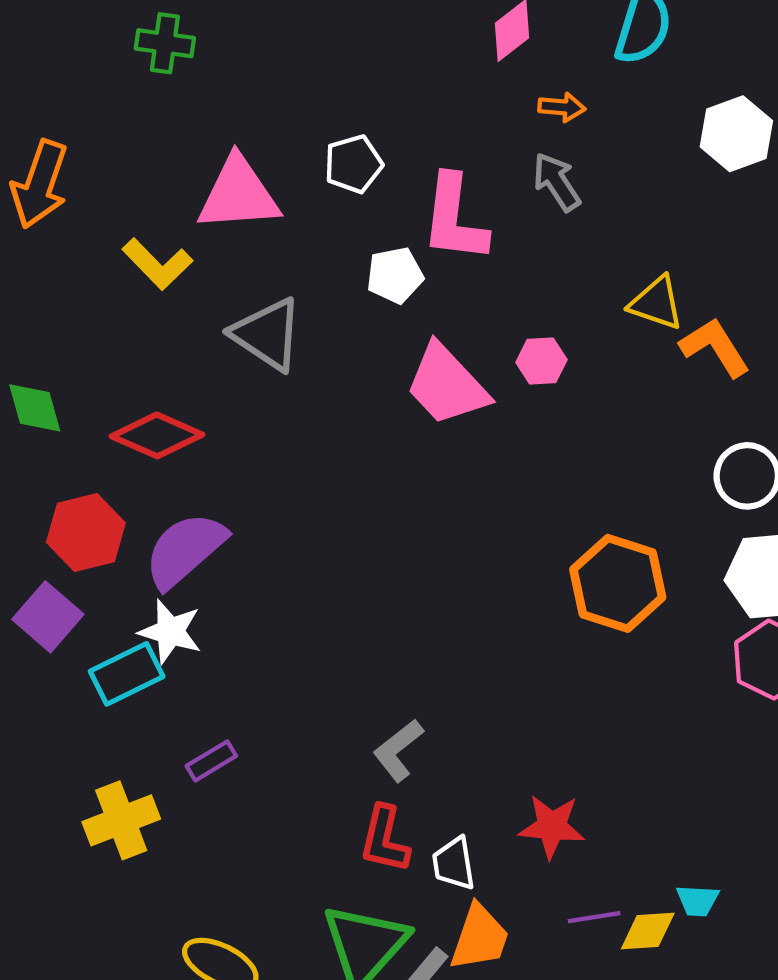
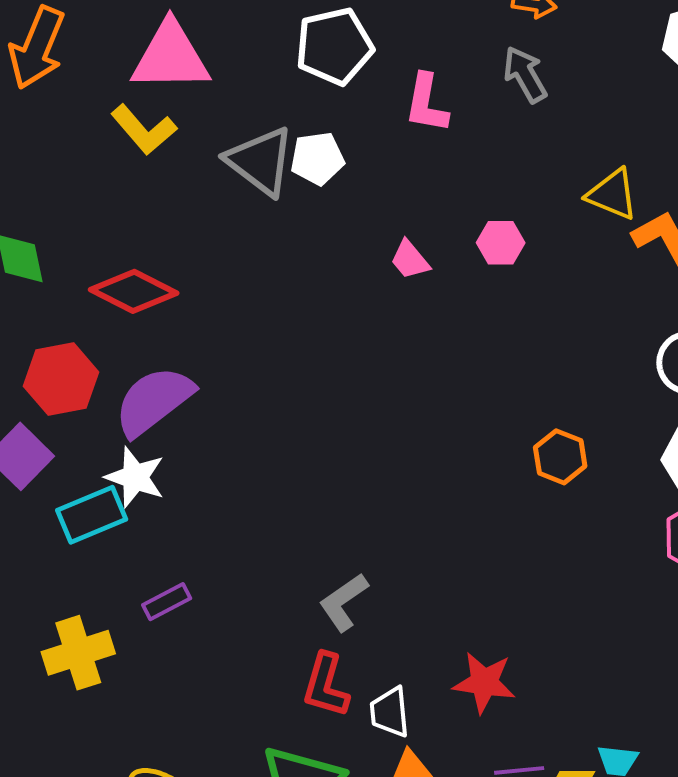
white pentagon: (353, 164) -> (334, 46), size x1.4
pink triangle: (238, 194) -> (171, 57), moved
pink L-shape: (454, 219) -> (426, 103), size x0.7
white pentagon: (395, 275) -> (317, 159), moved
gray triangle: (267, 334) -> (260, 161), moved
pink trapezoid: (447, 385) -> (410, 260), size x0.5
orange hexagon: (618, 583) -> (560, 457), size x0.6

